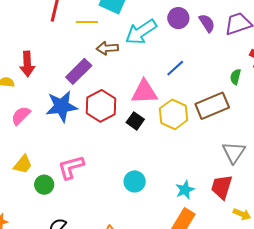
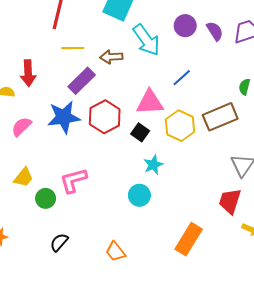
yellow line: (87, 22) -> (73, 48), moved
cyan arrow: (141, 32) -> (146, 40), turned -92
cyan star: (185, 190) -> (153, 165), moved

